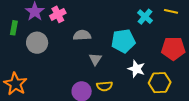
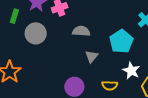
cyan pentagon: (123, 41) -> (121, 41), turned -30
yellow semicircle: (105, 86) -> (110, 85), moved

